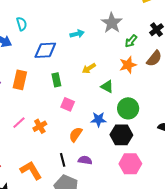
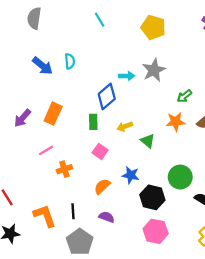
gray star: (112, 23) -> (154, 70), moved
cyan semicircle: (22, 24) -> (70, 61), moved
blue diamond: (45, 50) -> (107, 96), moved, turned -50
yellow arrow: (89, 68) -> (125, 126), moved
green circle: (128, 108) -> (180, 177), moved
pink line: (19, 123) -> (46, 150), moved
black line: (63, 160) -> (73, 211), moved

